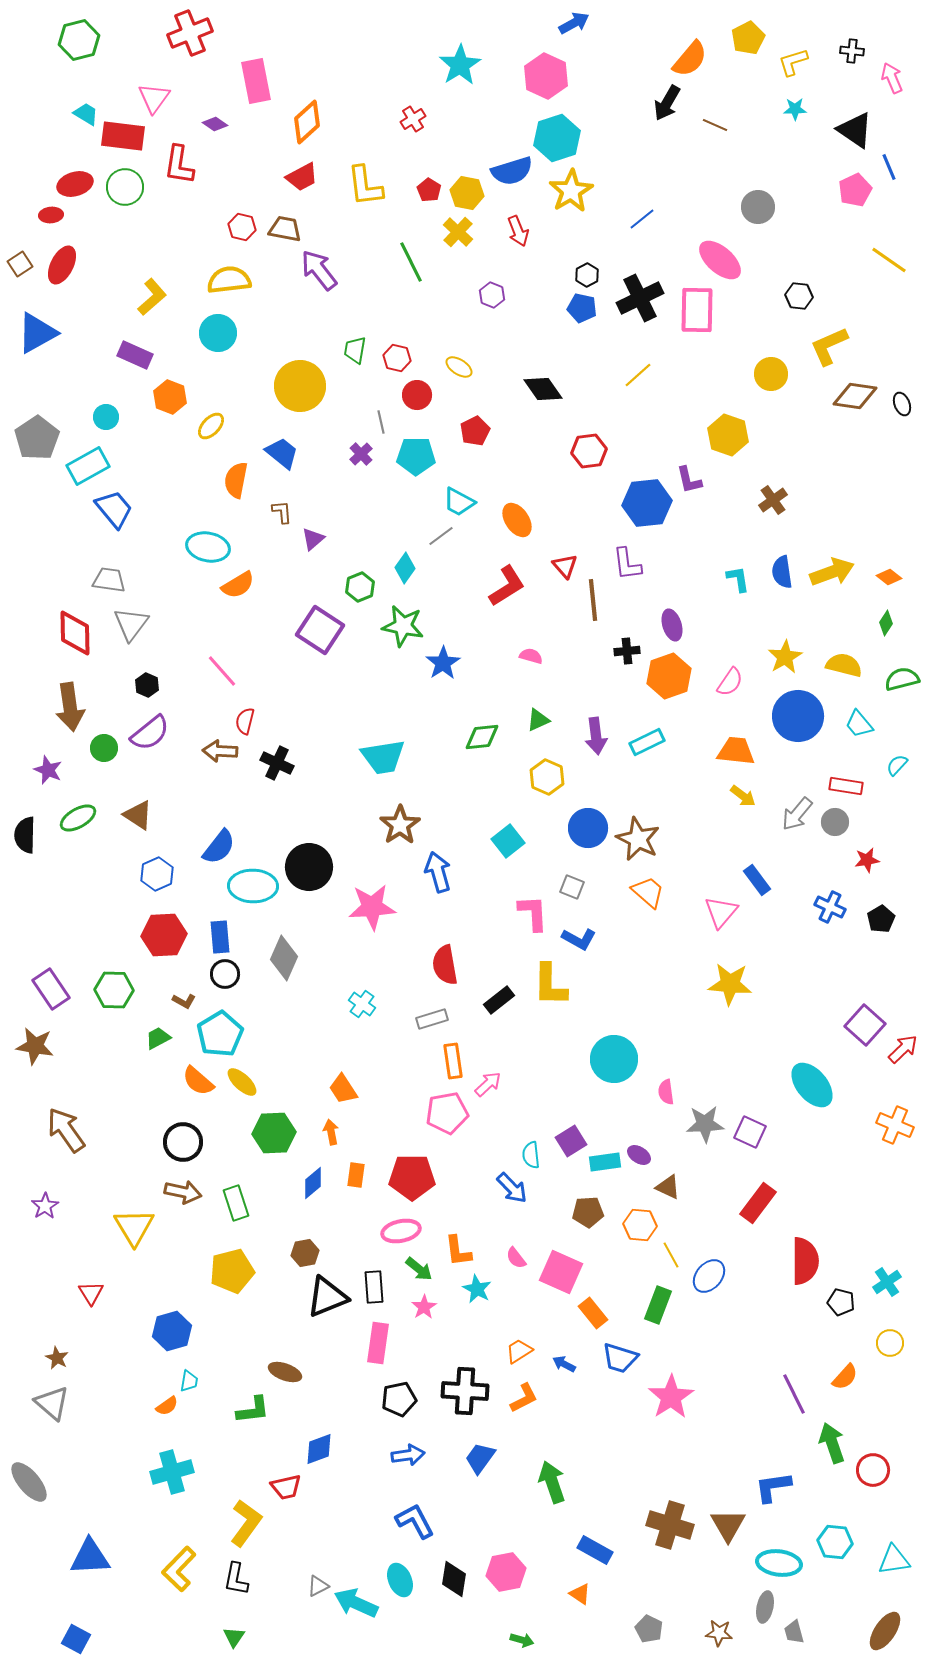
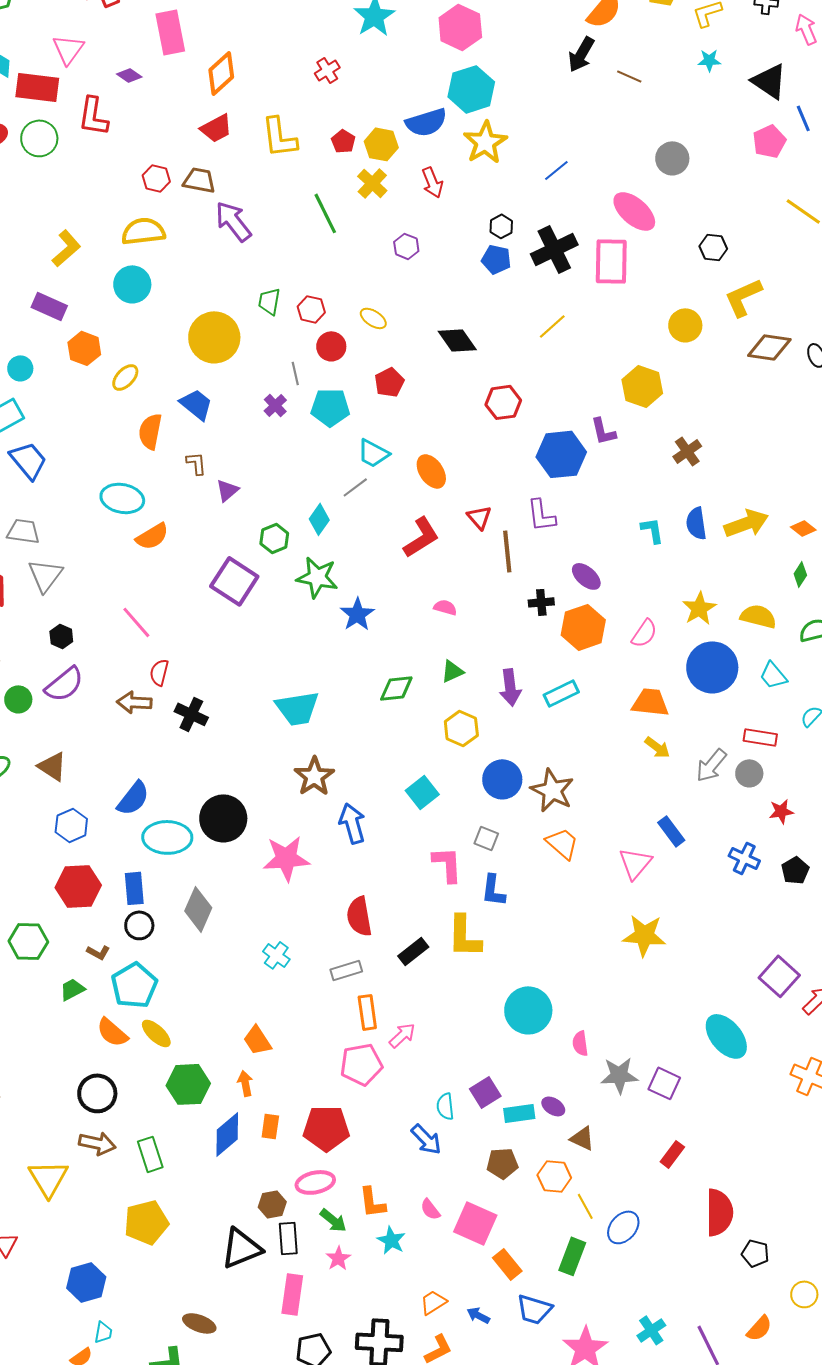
purple ellipse: (672, 625) -> (586, 576), turned -32
blue L-shape: (579, 939) -> (493, 890), turned 68
blue diamond: (313, 1183) -> (227, 1134), size x1.4
red rectangle: (758, 1203) -> (672, 1154), size x0.7
brown hexagon: (305, 1253) -> (272, 1204), moved
cyan cross: (887, 1282) -> (651, 1330), moved

